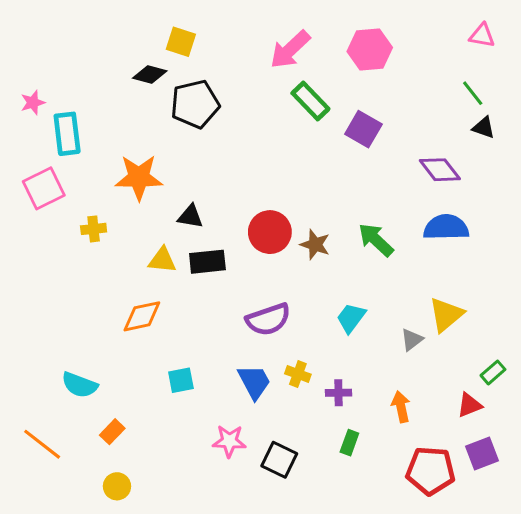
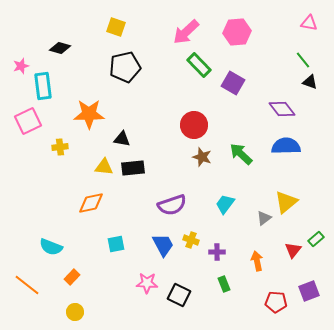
black diamond: (150, 74) -> (60, 48), moved
red circle: (270, 232) -> (194, 125), moved
red triangle: (470, 405) -> (293, 250), moved, turned -30
green rectangle: (349, 443) -> (224, 284), turned -42
red pentagon: (431, 471) -> (276, 302), size x0.7

